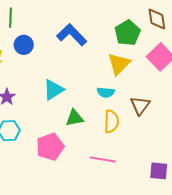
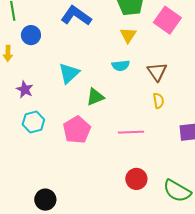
yellow triangle: (119, 64) -> (128, 35), size x0.7
yellow semicircle: (111, 121) -> (158, 101), moved, size x0.7

